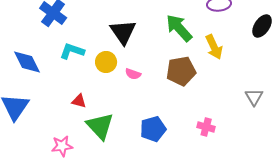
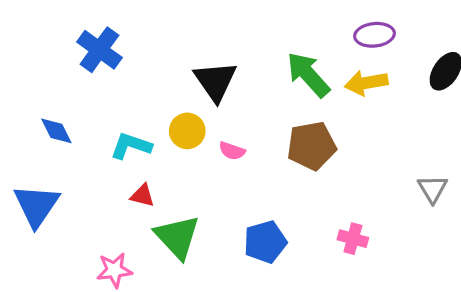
yellow arrow: (214, 47) -> (366, 83), moved, turned 105
cyan L-shape: (72, 51) -> (131, 146), moved
blue diamond: (27, 62) -> (56, 131), size x0.7

